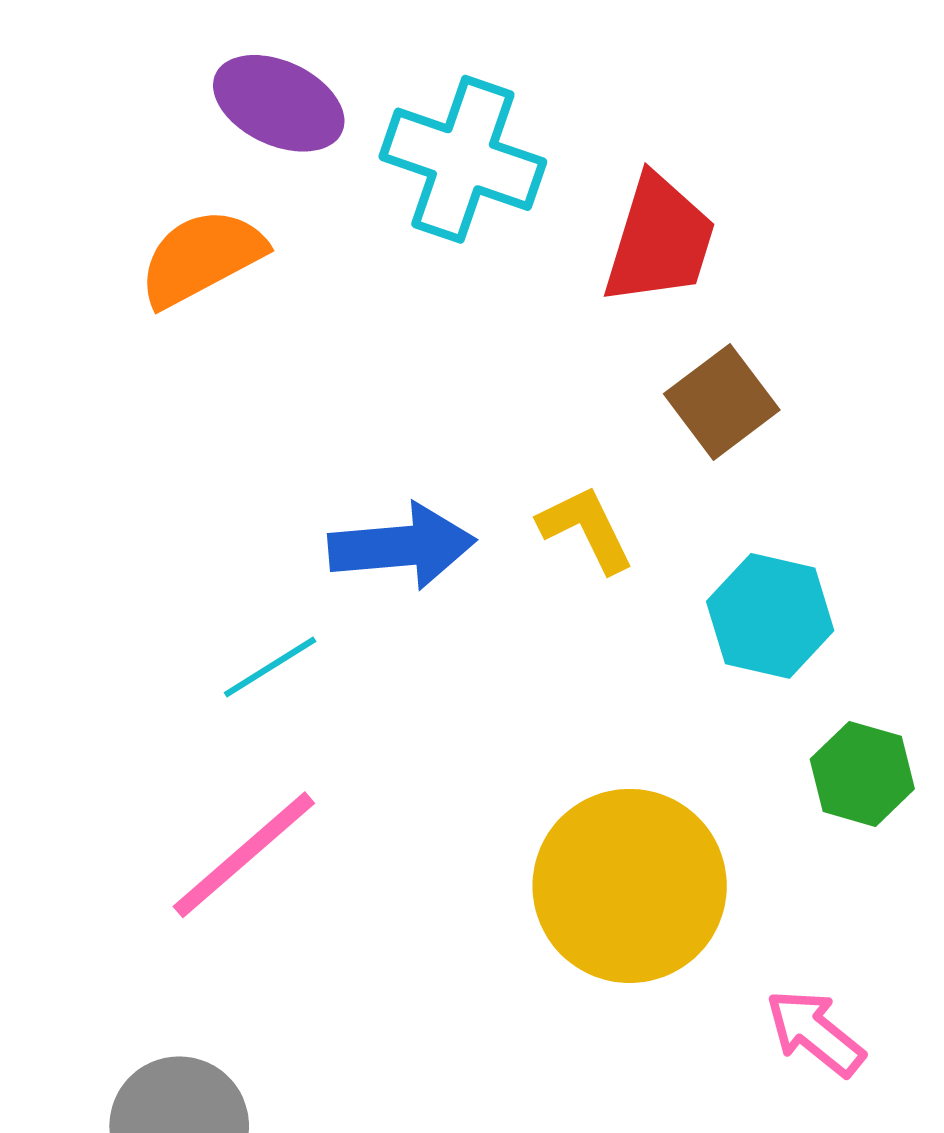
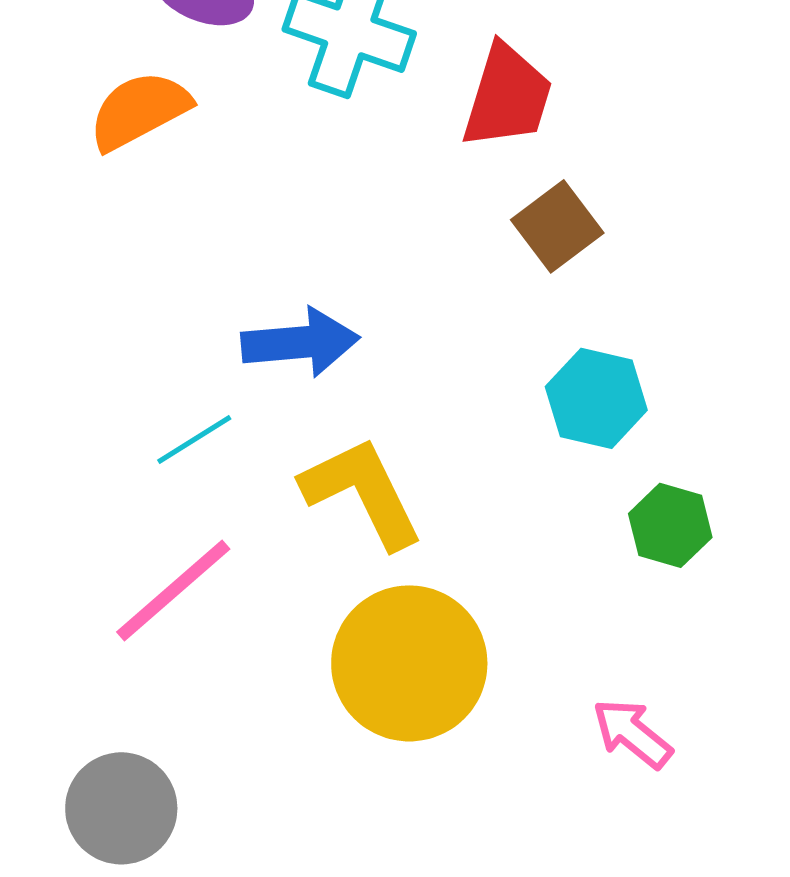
yellow L-shape: (586, 529) -> (362, 492), moved, size x1.6
yellow circle: (630, 886) -> (409, 663), moved

